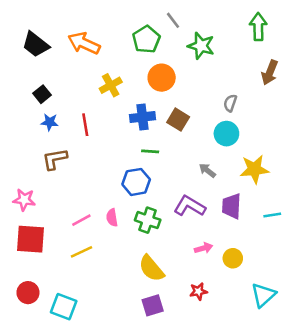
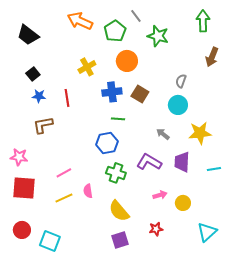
orange arrow: (84, 43) -> (80, 21), moved
pink semicircle: (112, 218) -> (88, 191), moved

